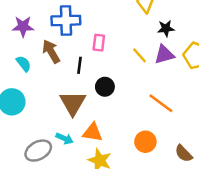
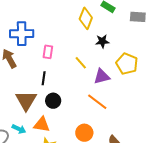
purple triangle: (164, 55) -> (102, 76), moved
black line: (80, 65) -> (44, 78), moved
black circle: (105, 87) -> (53, 101), moved

